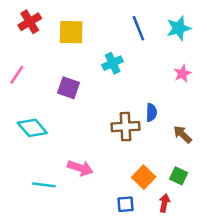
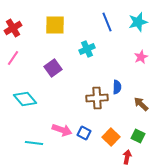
red cross: (30, 22) -> (13, 28), moved
purple square: (69, 88) -> (53, 68), turned 36
blue square: (126, 204) -> (84, 133), moved, turned 32

